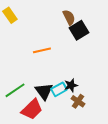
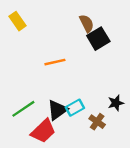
black star: (71, 85) -> (116, 103), moved
black triangle: (44, 91) -> (57, 110), turned 30

